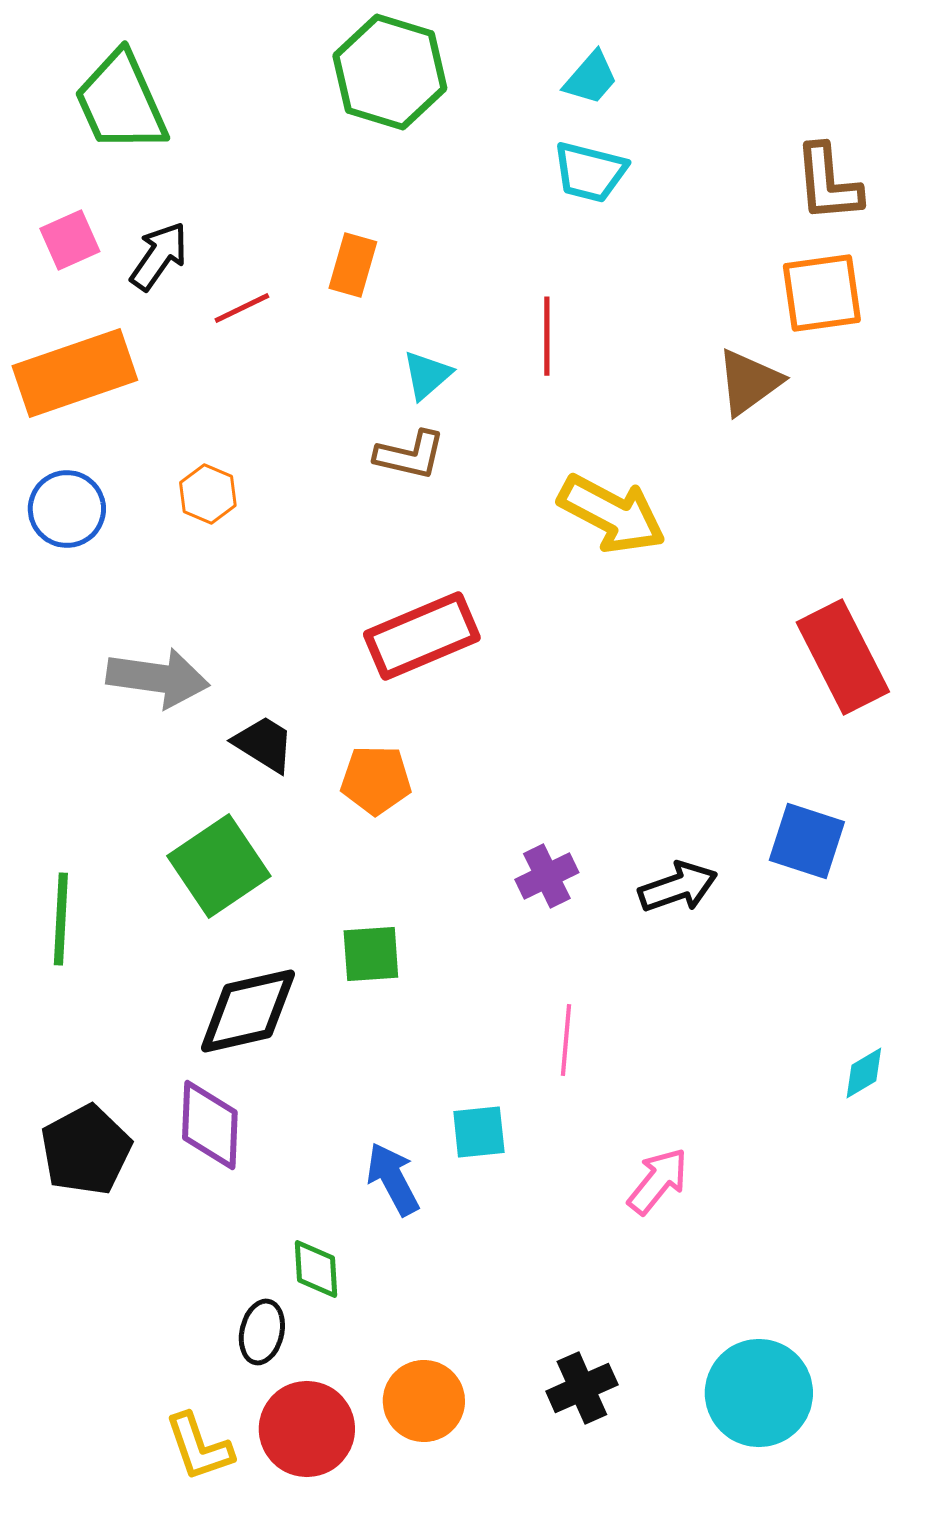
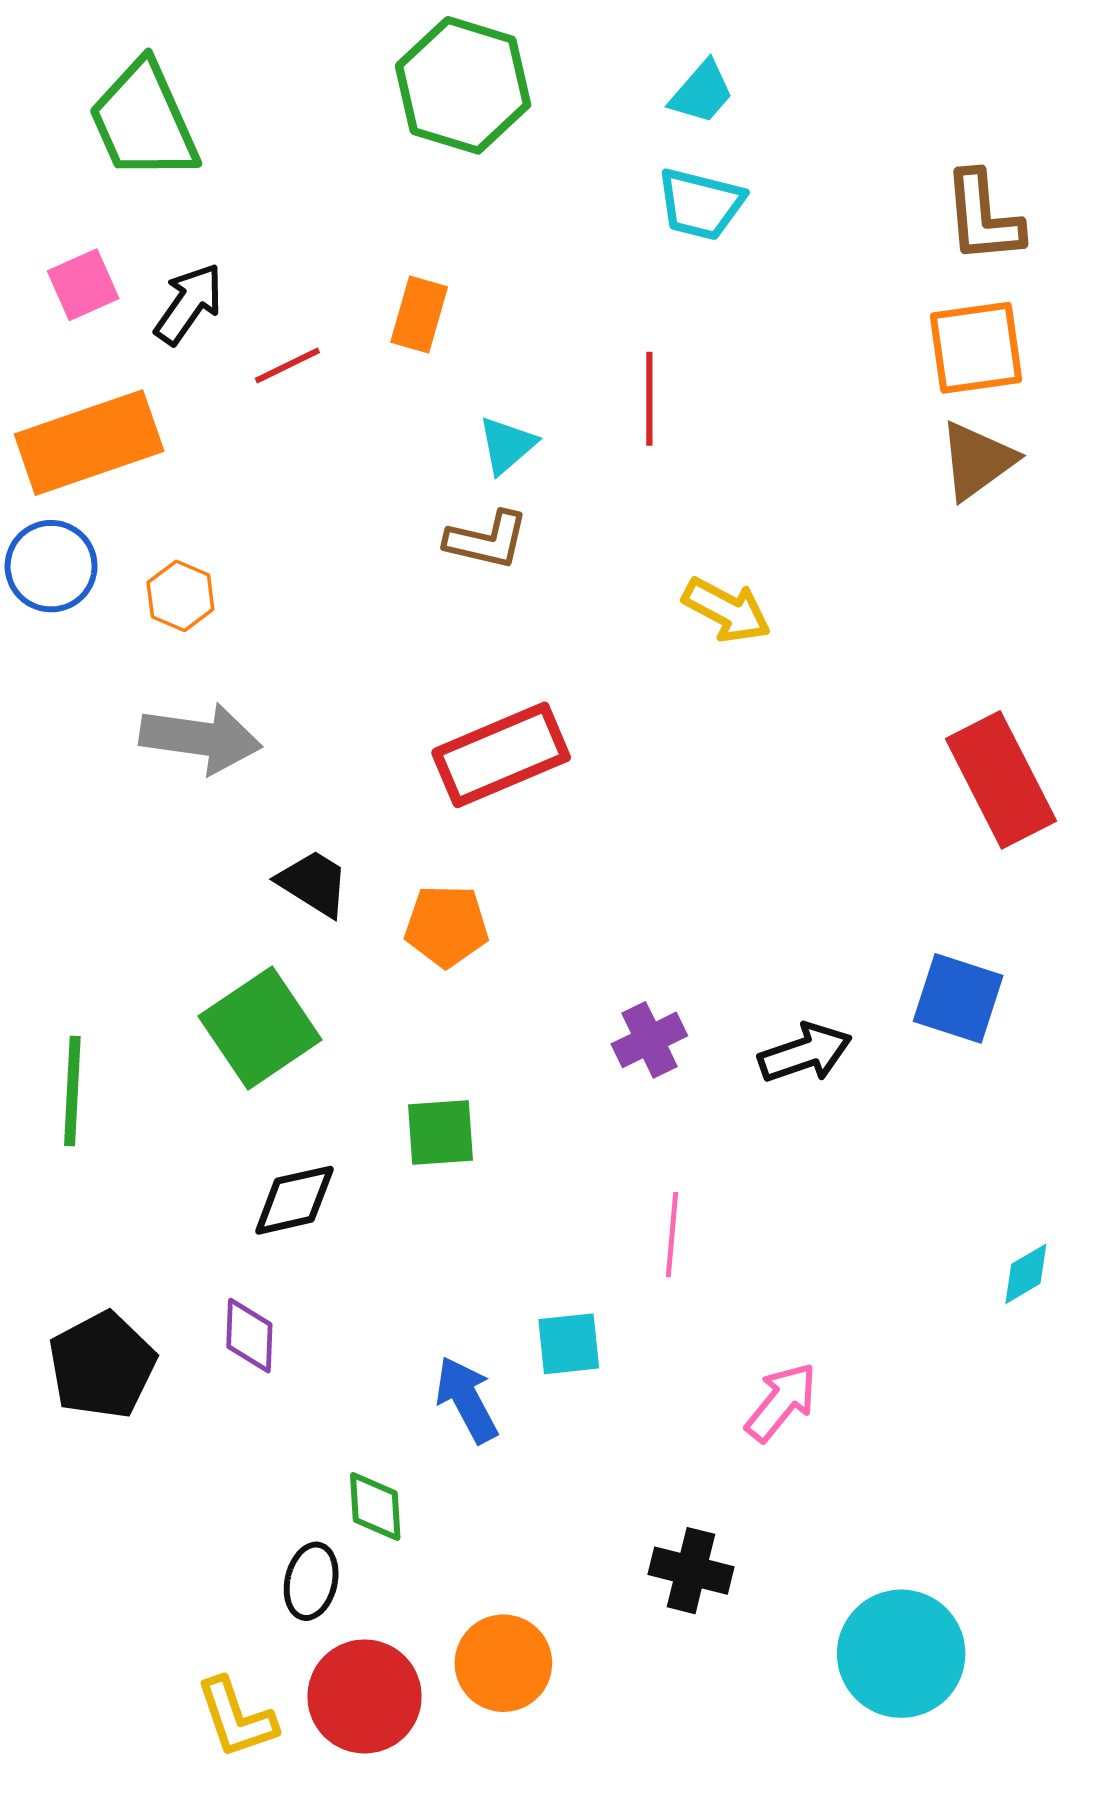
brown triangle: (749, 382) -> (977, 460), moved
orange hexagon: (208, 494) -> (180, 596), moved
blue circle: (67, 509) -> (51, 566), moved
yellow arrow: (612, 514) -> (727, 610), size x0.7
gray arrow: (158, 678) -> (201, 738), moved
black diamond: (248, 1011) -> (294, 1200), size x0.7
purple diamond: (210, 1125) -> (249, 1336), size x0.7
black cross: (582, 1388) -> (691, 1571), moved, turned 38

